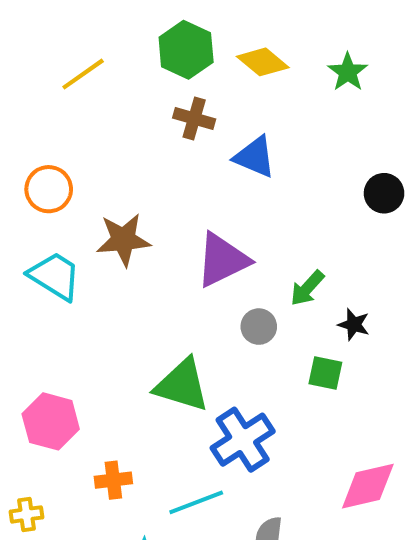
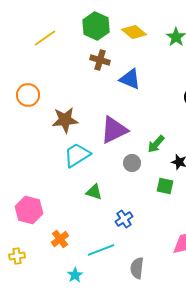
cyan trapezoid: (55, 276) -> (77, 155), moved, turned -64
green triangle: (182, 385) -> (94, 192), size x0.6
blue cross: (243, 440) -> (124, 219), size x0.6
orange cross: (113, 480) -> (60, 239), turned -30

